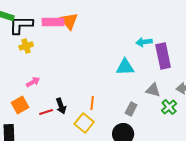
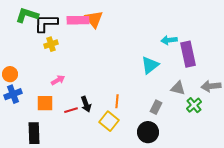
cyan triangle: (125, 67) -> (150, 65), turned -36
orange square: (20, 105) -> (45, 103), turned 30

